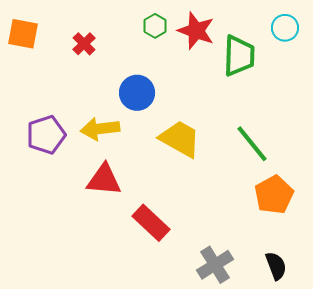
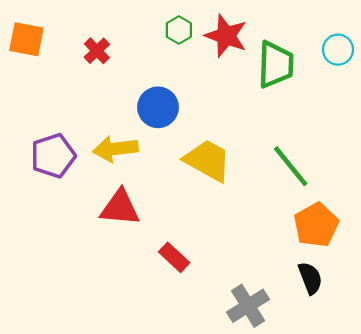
cyan circle: (285, 28) -> (338, 50), moved
red rectangle: (151, 223) -> (174, 257), size x0.7
black semicircle: (276, 266) -> (310, 278), moved

